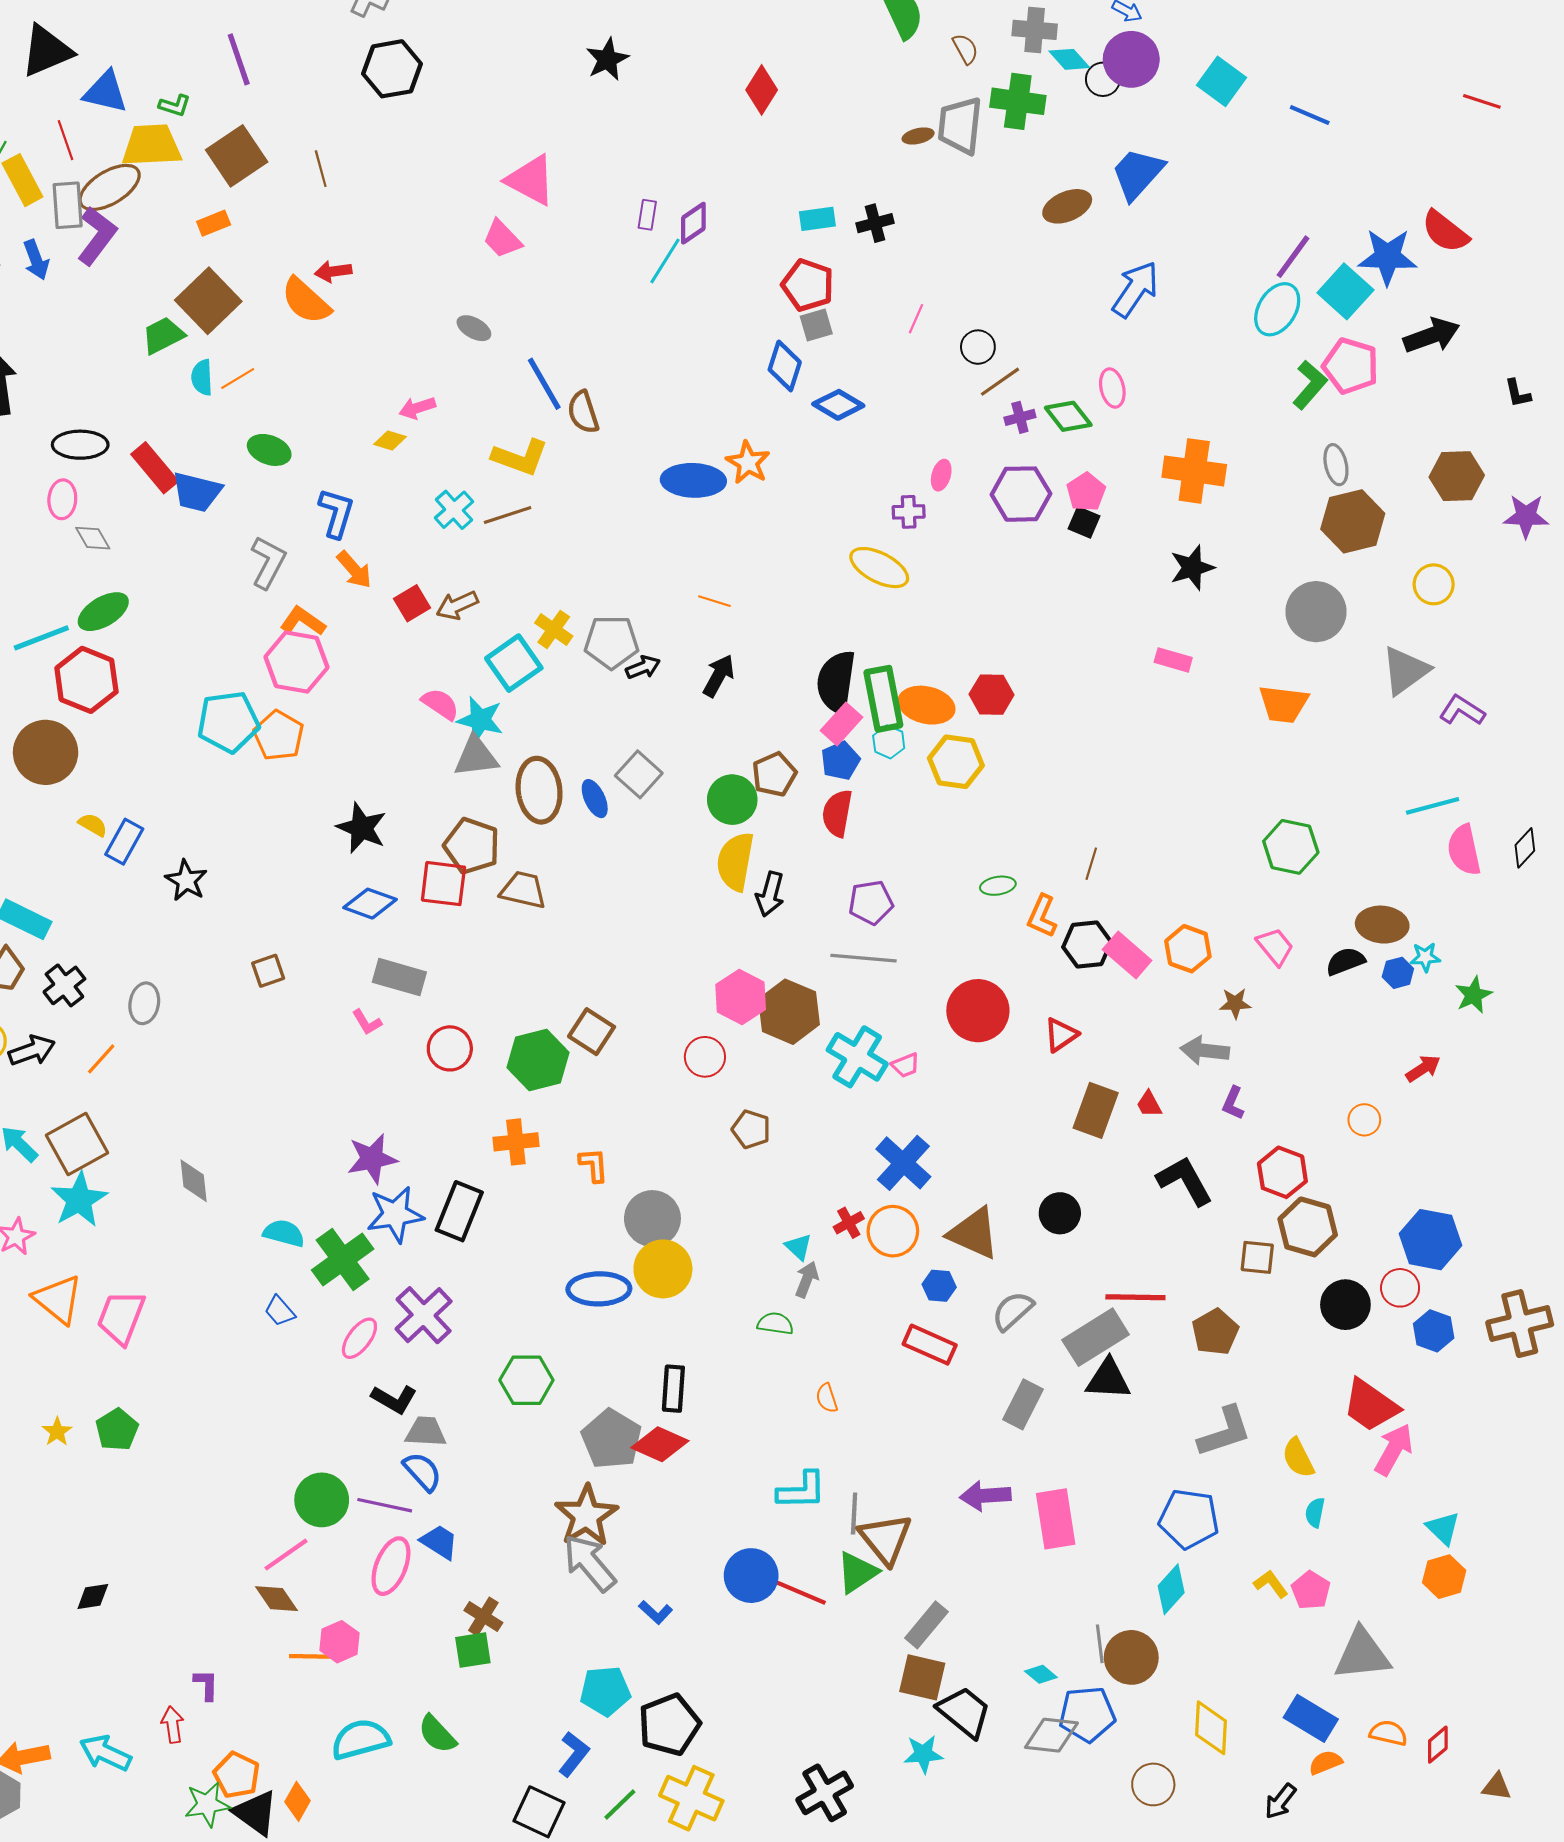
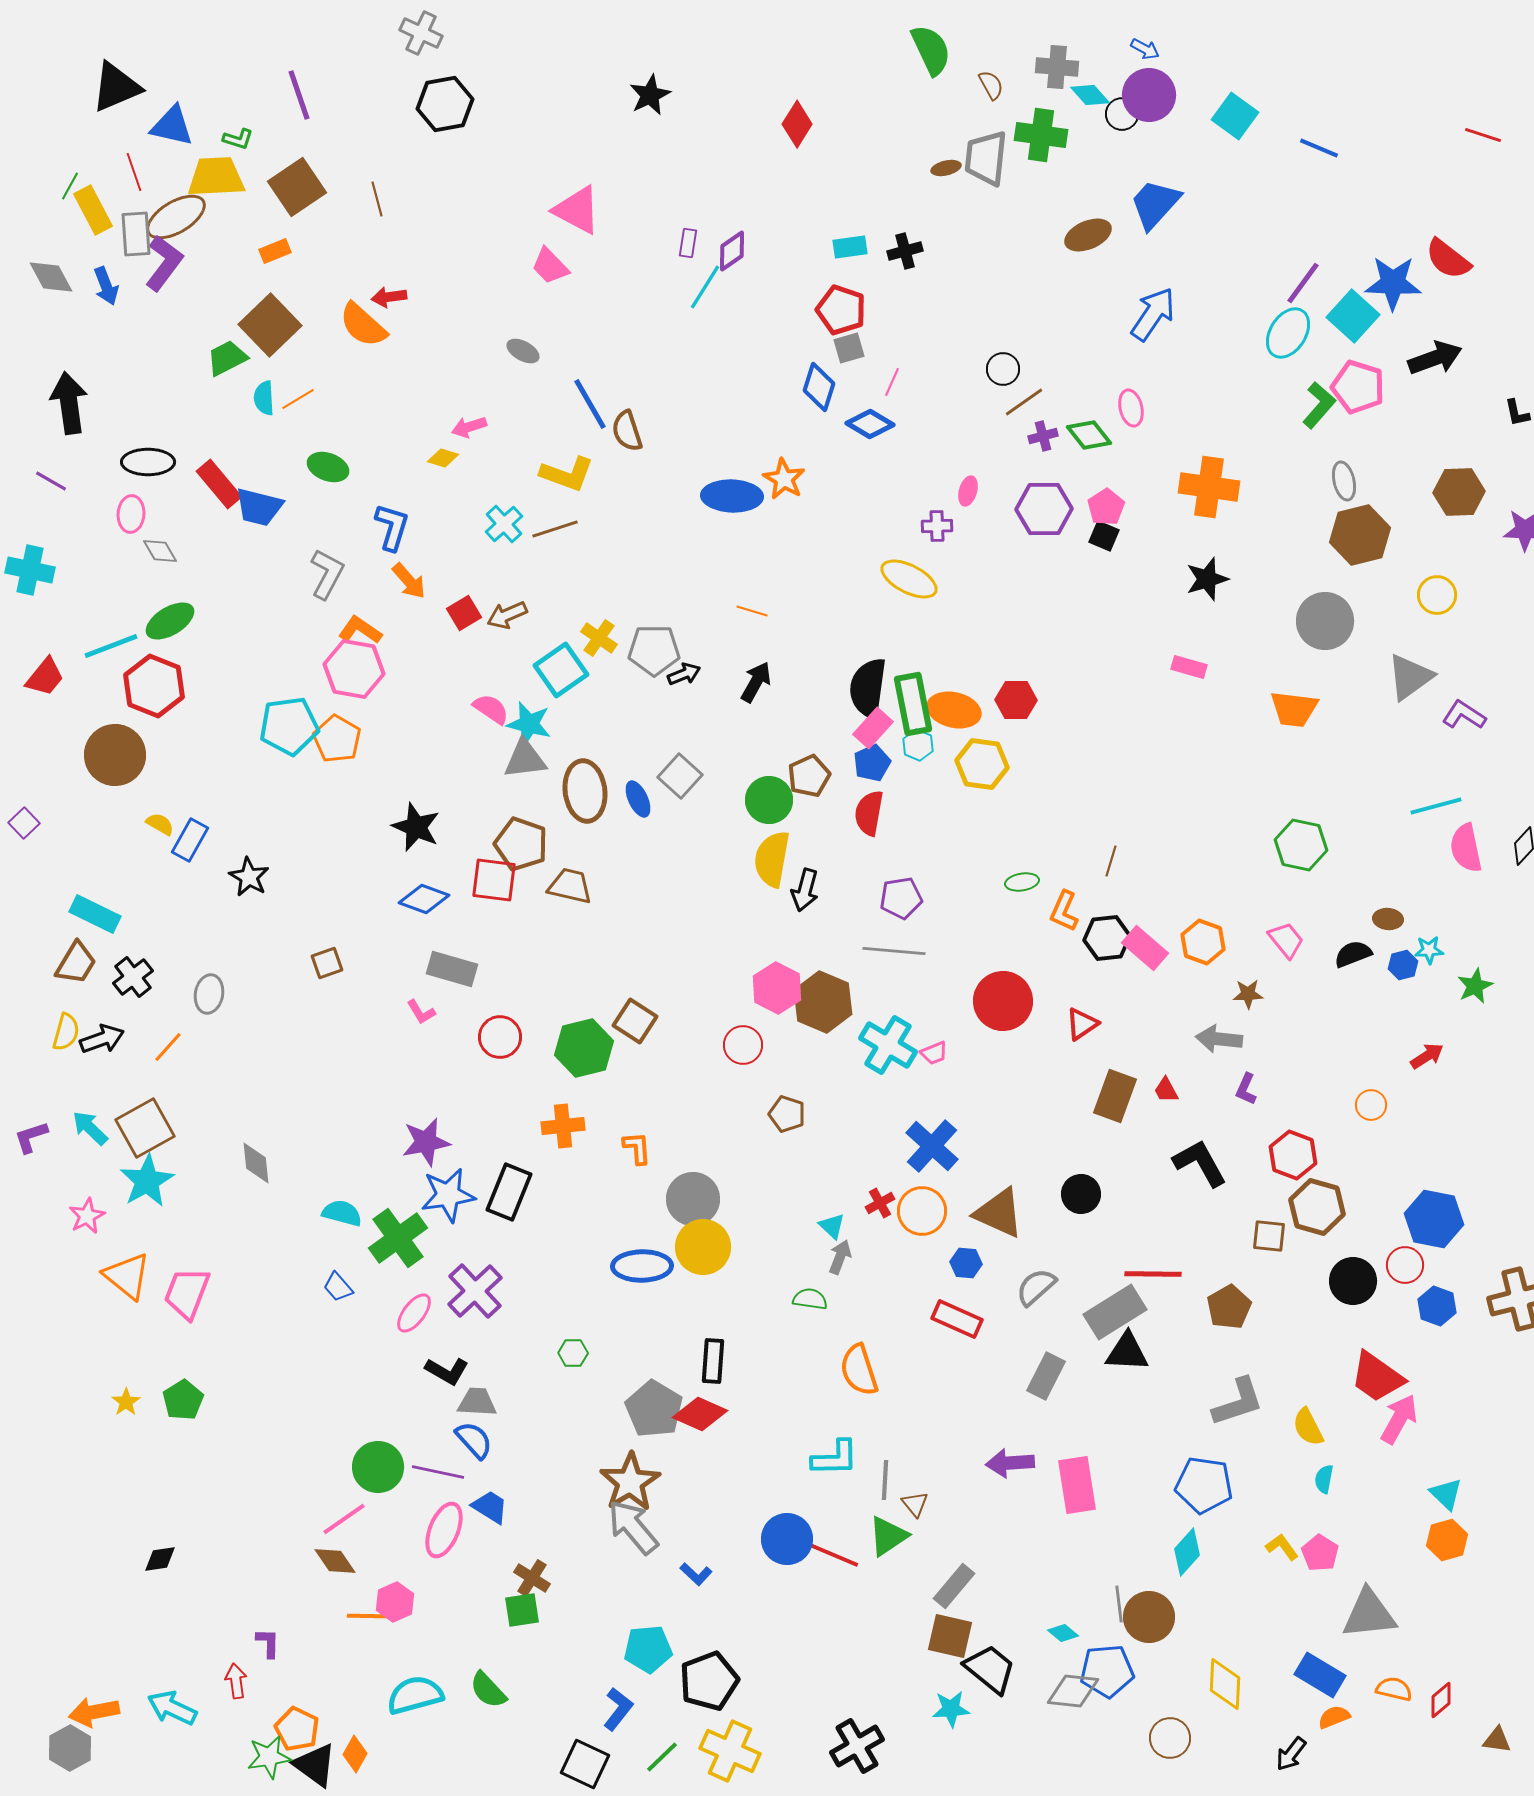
pink line: (916, 319) -> (892, 382), moved
brown ellipse: (1382, 925) -> (1388, 919), size x0.6
green hexagon: (526, 1380) -> (573, 1353), size x0.6
orange semicircle: (827, 1398) -> (859, 1370), size x1.8
brown triangle: (886, 1539) -> (915, 1504), size x0.5

